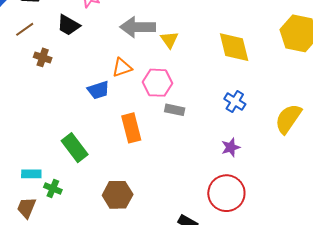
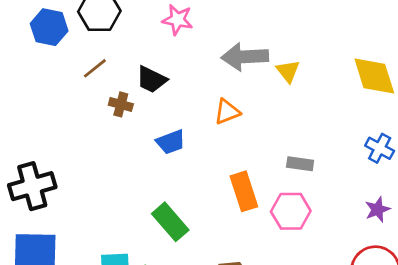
black trapezoid: (68, 25) -> (152, 80), moved
pink hexagon: (158, 83) -> (291, 211), moved
blue trapezoid: (98, 90) -> (171, 142), moved

